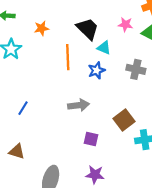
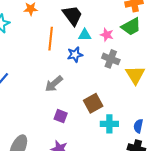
pink star: (125, 24) -> (107, 35), moved
cyan triangle: (104, 48) -> (85, 35), turned -32
gray arrow: (78, 105) -> (54, 84), turned 138

